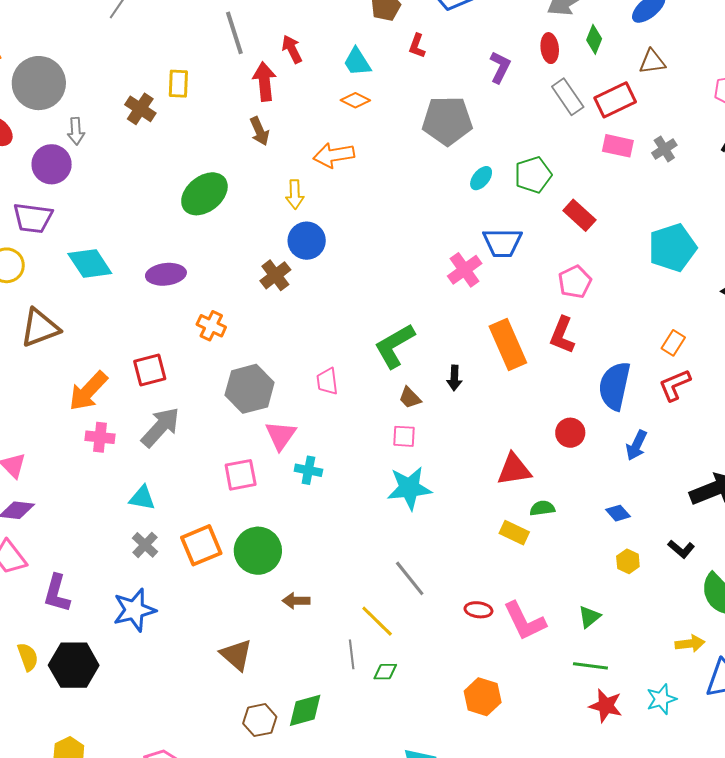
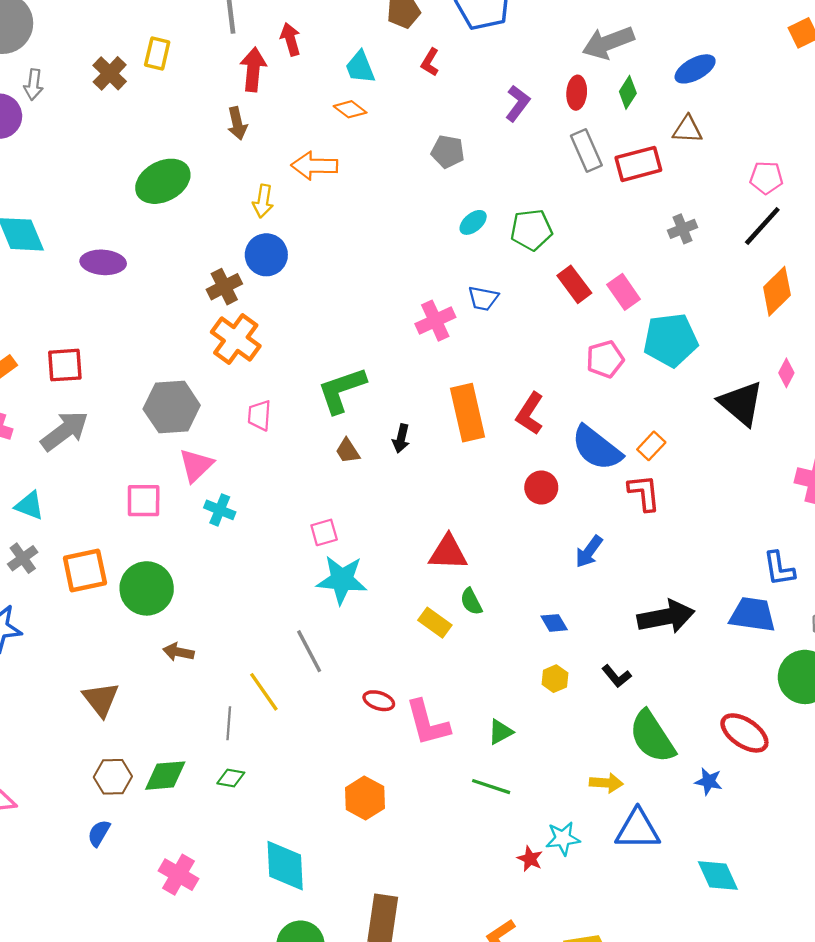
gray pentagon: (447, 121) -> (448, 152), size x0.6
pink rectangle: (618, 146) -> (624, 292), moved, turned 32
blue trapezoid: (502, 243) -> (483, 298), size x0.7
pink pentagon: (575, 282) -> (605, 359), moved
orange cross: (211, 326) -> (236, 339), moved, size x1.5
red L-shape: (675, 385) -> (644, 493), turned 96
blue semicircle: (615, 386) -> (597, 448), moved, turned -75
red circle: (570, 433) -> (541, 488), moved
pink square: (404, 436) -> (324, 532), moved, turned -30
cyan star: (409, 488) -> (342, 580), moved
green semicircle: (542, 508) -> (471, 602), turned -120
green diamond: (385, 672) -> (231, 778), moved
red star: (606, 706) -> (530, 859), moved, size x0.7

